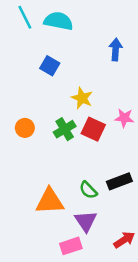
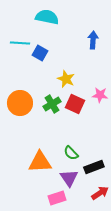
cyan line: (25, 17) -> (20, 43), moved, turned -60
orange circle: (25, 128) -> (20, 103), size x1.6
black rectangle: (119, 181) -> (94, 167), moved

